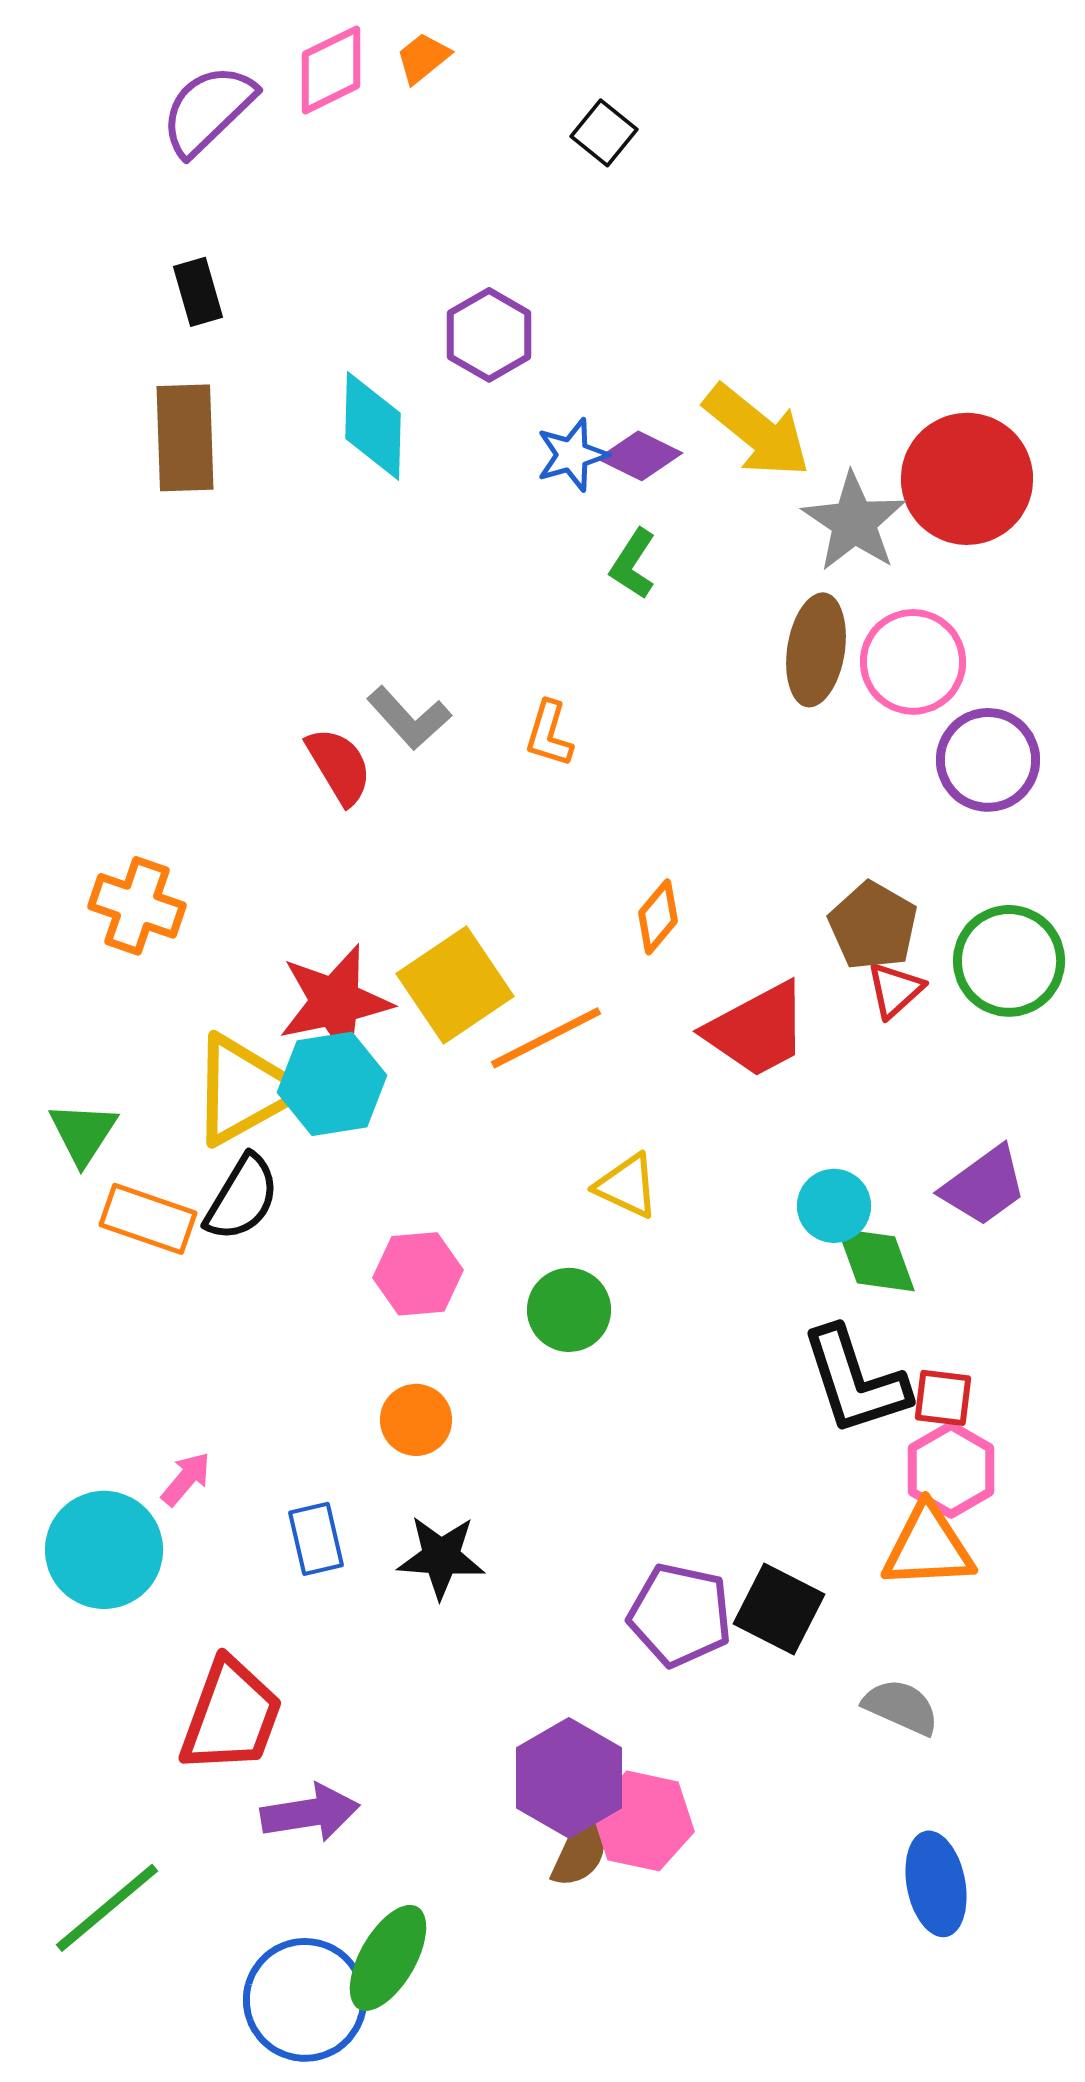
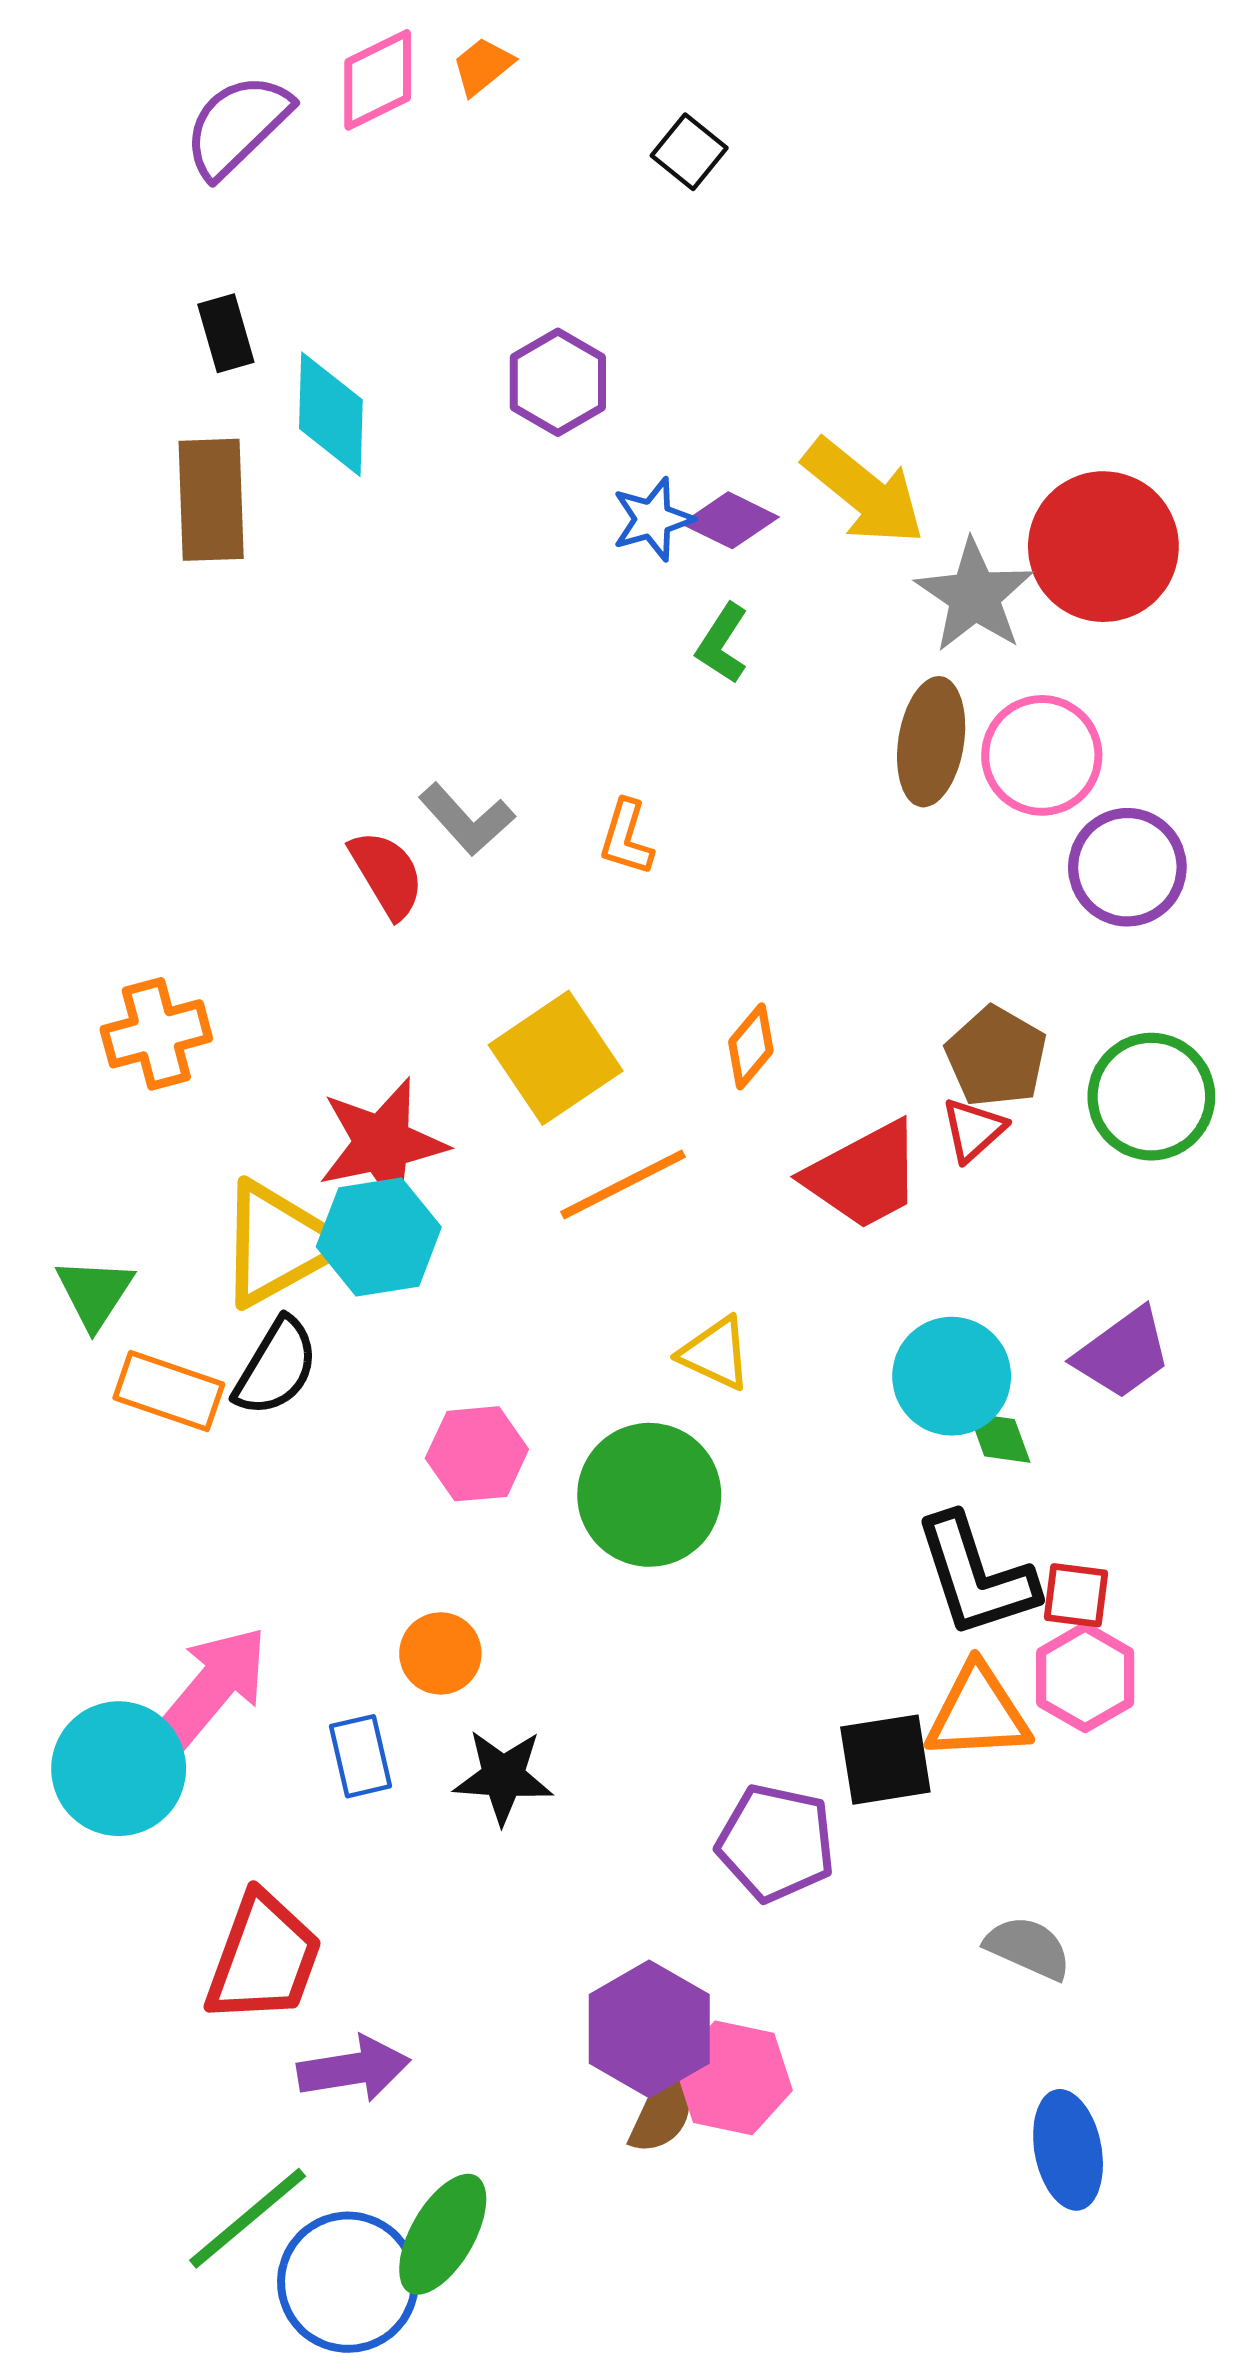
cyan diamond: (373, 426) -> (331, 414), moved
orange cross: (137, 906) -> (156, 1034), turned -34
yellow square: (455, 985) -> (556, 1058), moved
red triangle: (895, 990) -> (973, 1130), moved
cyan circle: (834, 1206) -> (952, 1376), size x1.4
green diamond: (876, 1260) -> (1000, 1438), size x0.7
green circle: (569, 1310) -> (649, 1495), size x1.5
orange circle: (416, 1420) -> (440, 1653), moved
pink arrow: (186, 1479) -> (212, 1688), size x2.0
orange triangle: (928, 1547) -> (978, 1713), moved
black square: (779, 1609) -> (885, 1760), moved, turned -36
green line: (107, 1908) -> (248, 2218), moved

